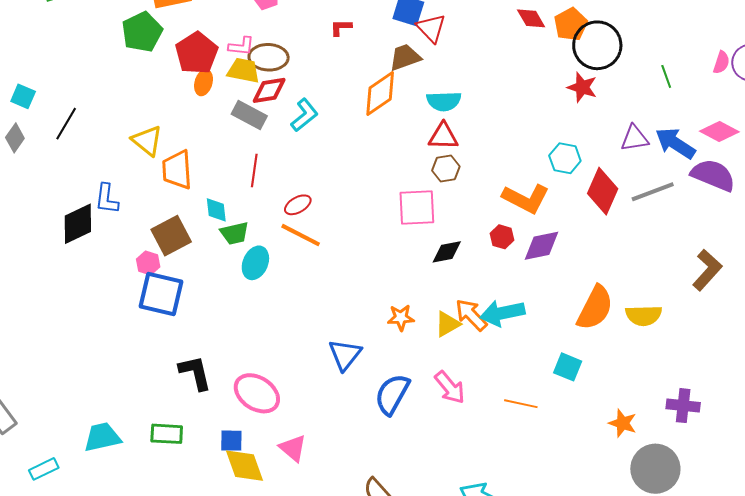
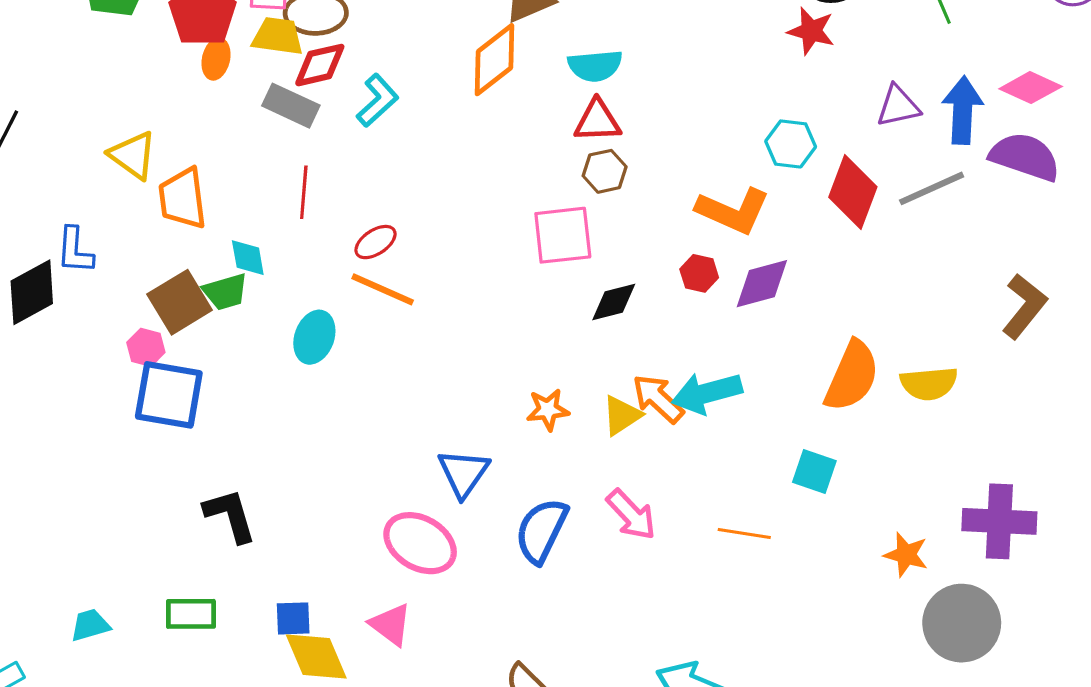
blue arrow: (675, 143) -> (963, 110), turned 63
green trapezoid: (235, 233) -> (225, 292), moved
pink ellipse: (257, 393) -> (420, 543), moved
purple cross: (683, 406) -> (999, 521), size x1.4
cyan trapezoid: (102, 437) -> (90, 625), size x0.7

